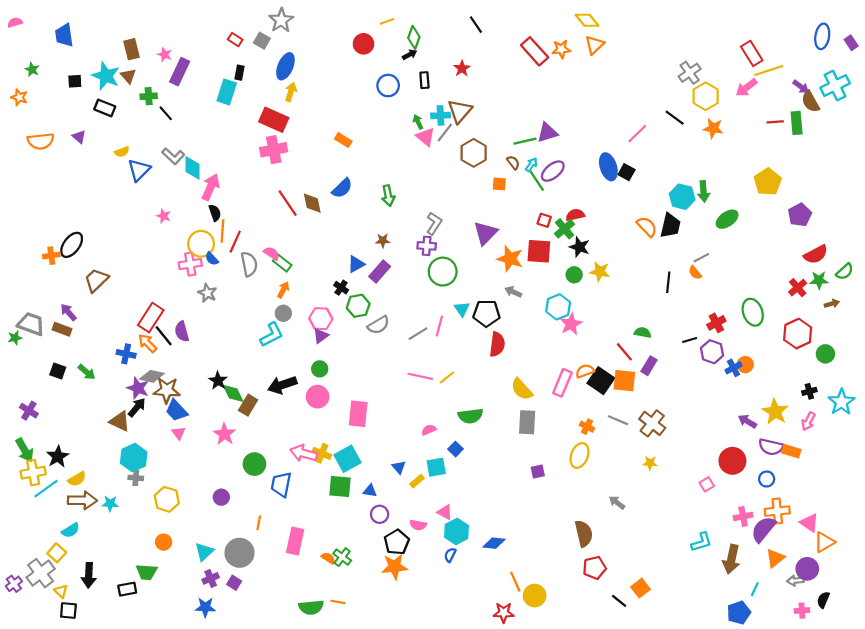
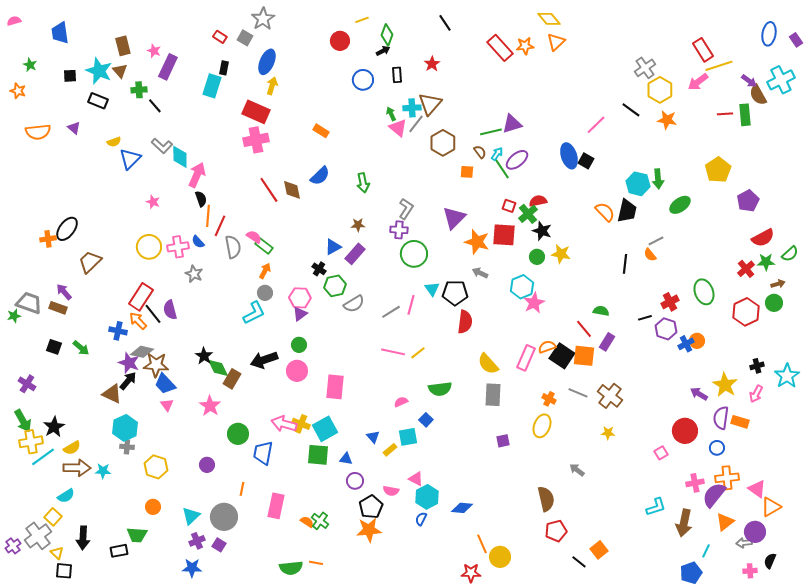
yellow circle: (201, 244) -> (149, 247), moved
green circle: (825, 354) -> (774, 303), moved
purple semicircle: (771, 447) -> (721, 418), turned 85

